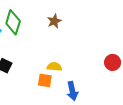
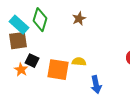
orange square: (45, 80) -> (58, 70), moved, size x1.6

